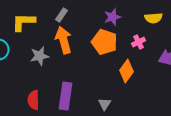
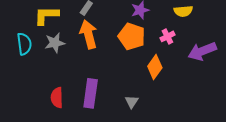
gray star: (39, 56) -> (55, 43), moved

